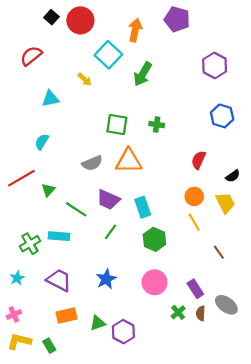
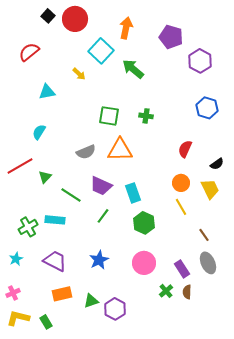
purple pentagon: (177, 19) -> (171, 37), moved
green arrow: (143, 74) -> (133, 69), turned 100
gray ellipse: (226, 305) -> (208, 263), moved, turned 30

